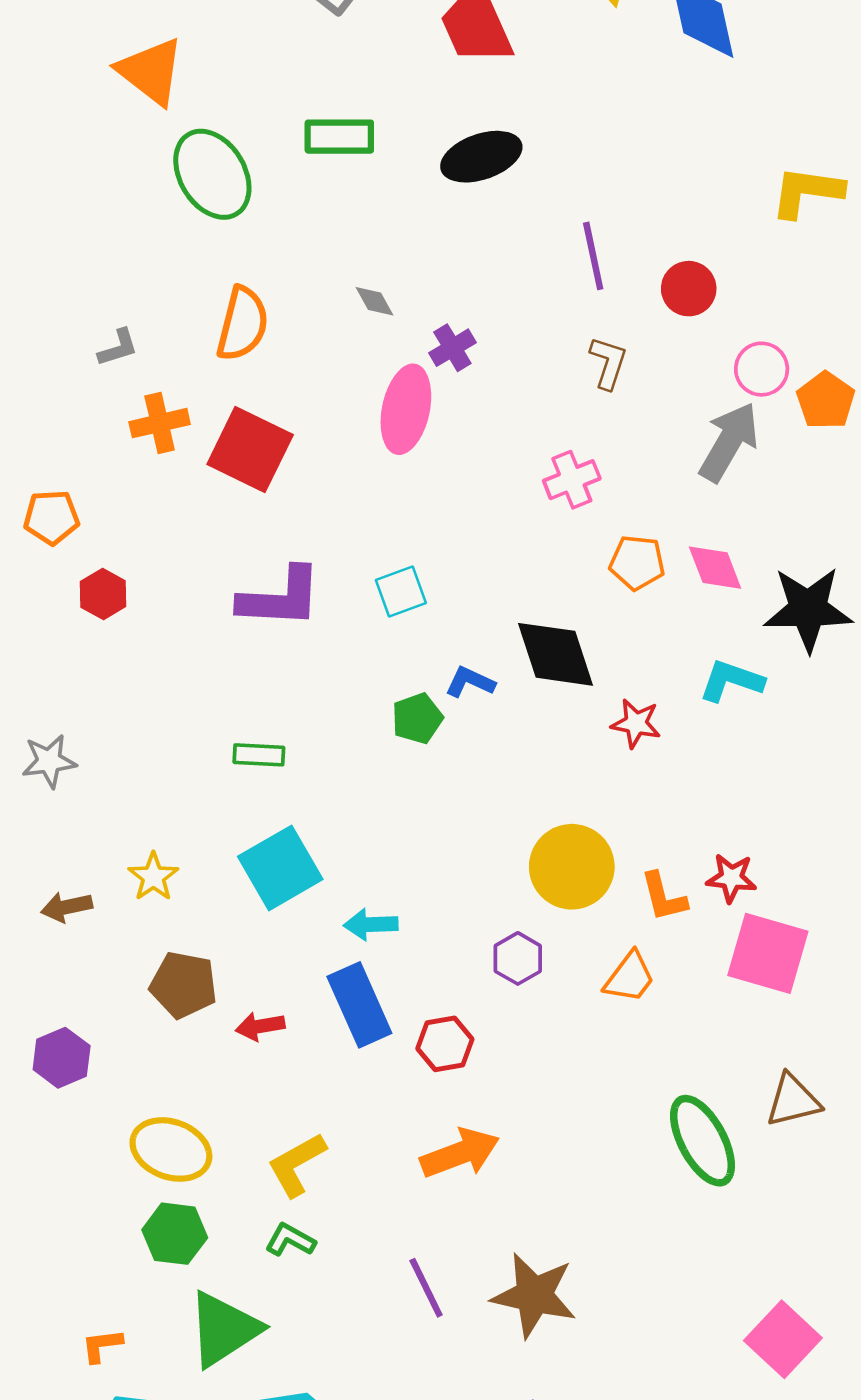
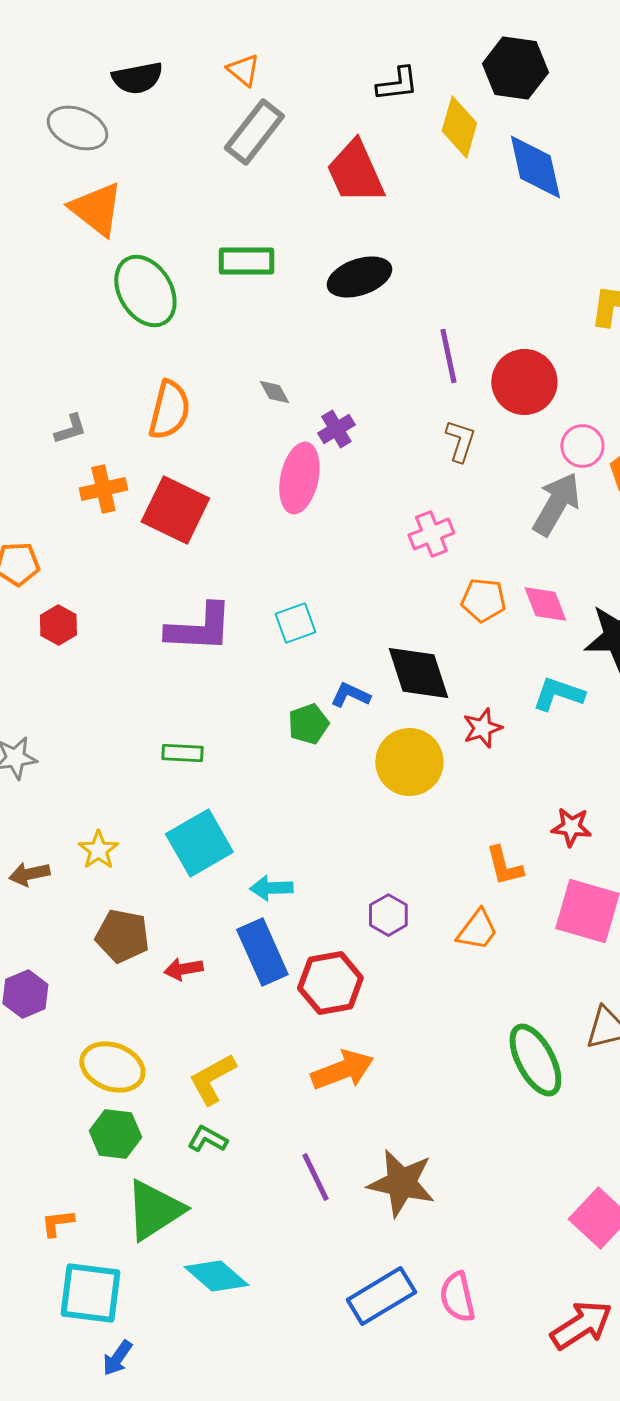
red circle: (689, 289) -> (524, 382), size x1.5
red star: (636, 723) -> (482, 728), turned -30
yellow circle: (572, 867) -> (409, 762), moved
red star: (731, 878) -> (571, 827), moved
red hexagon: (445, 1044) -> (330, 983), size x1.4

